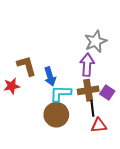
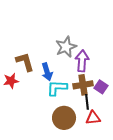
gray star: (96, 41) -> (66, 47), moved
brown circle: (56, 115) -> (64, 118), moved

